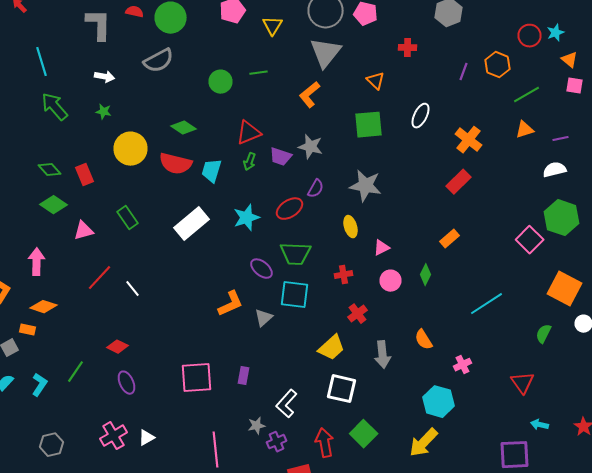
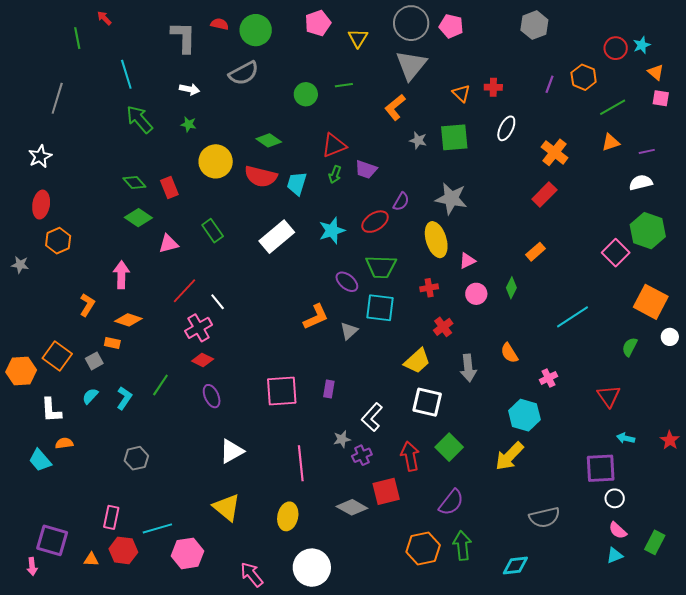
red cross: (408, 48) -> (493, 87), moved
gray star: (310, 147) -> (418, 140), moved, size x0.7
yellow ellipse: (350, 227) -> (436, 240), size x1.6
pink cross: (114, 436) -> (199, 328), moved
white triangle: (146, 438) -> (232, 451), size x1.5

